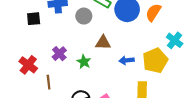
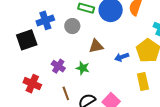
black square: (34, 19) -> (27, 40), size x1.5
brown line: (49, 82) -> (66, 93), moved

